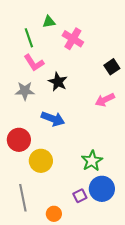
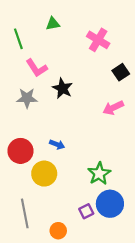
green line: (29, 38) -> (18, 39), moved
pink cross: (73, 39) -> (98, 40), moved
blue arrow: (53, 119) -> (57, 144), moved, size x0.6

